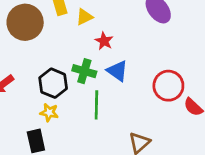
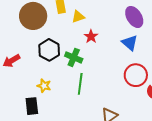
blue triangle: (117, 71) -> (130, 43), moved
black hexagon: (53, 83) -> (49, 50), moved

